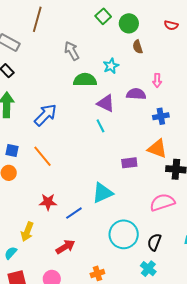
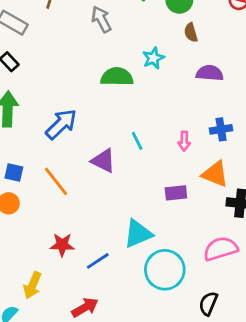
gray arrow: (72, 51) -> (101, 19), moved
pink arrow: (157, 80) -> (184, 141), moved
purple semicircle: (136, 94) -> (210, 73), moved
purple triangle: (106, 103) -> (103, 161), moved
cyan circle: (124, 234) -> (165, 270), moved

